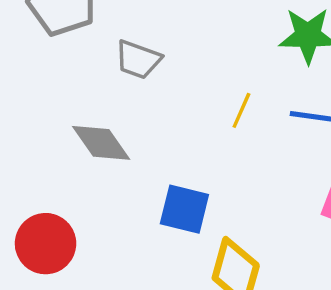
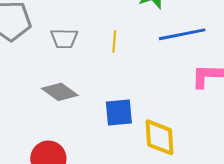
yellow line: (241, 110) -> (114, 41), moved

